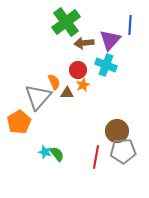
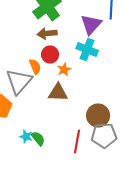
brown arrow: (84, 43) -> (47, 34), moved
red circle: (78, 70) -> (50, 54), moved
brown triangle: (67, 93) -> (58, 92), moved, size x1.5

